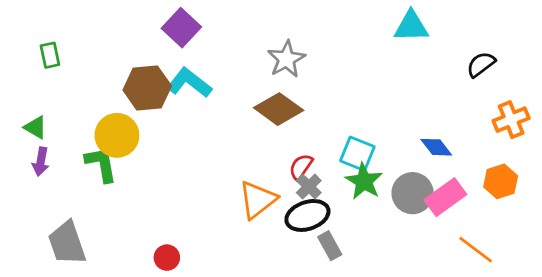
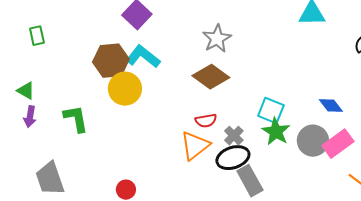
yellow circle: (117, 135) -> (125, 89), moved
red semicircle: (301, 167) -> (206, 121), moved, turned -135
gray rectangle: (330, 246) -> (250, 181), size x1.4

